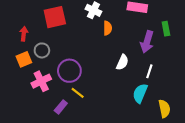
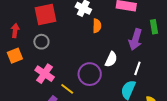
gray circle: (42, 50) -> (41, 42), moved
purple circle: (69, 71) -> (90, 74), moved
pink cross: (41, 81) -> (45, 74), moved, turned -30

